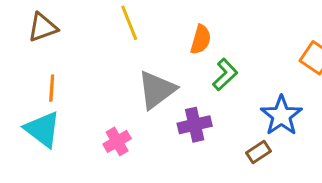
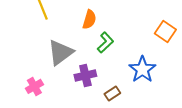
brown rectangle: (259, 152) -> (112, 93), moved

